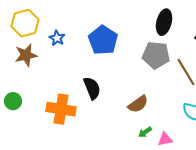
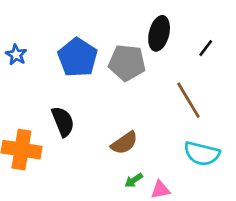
gray pentagon: (156, 55) -> (127, 63), moved

